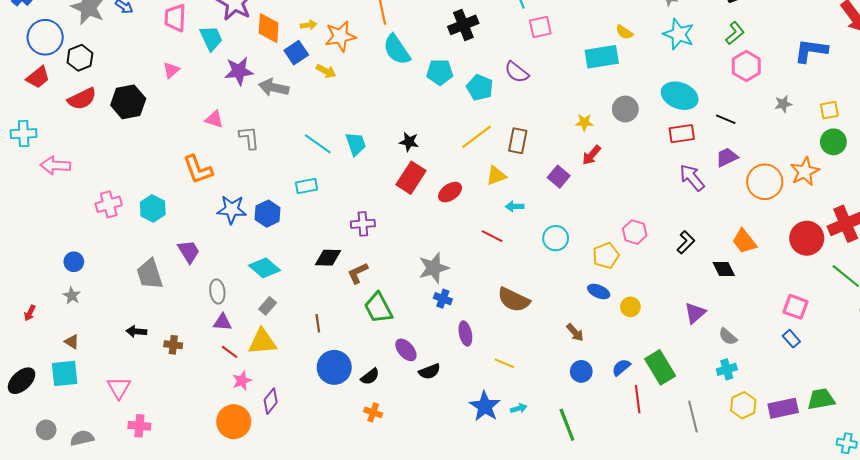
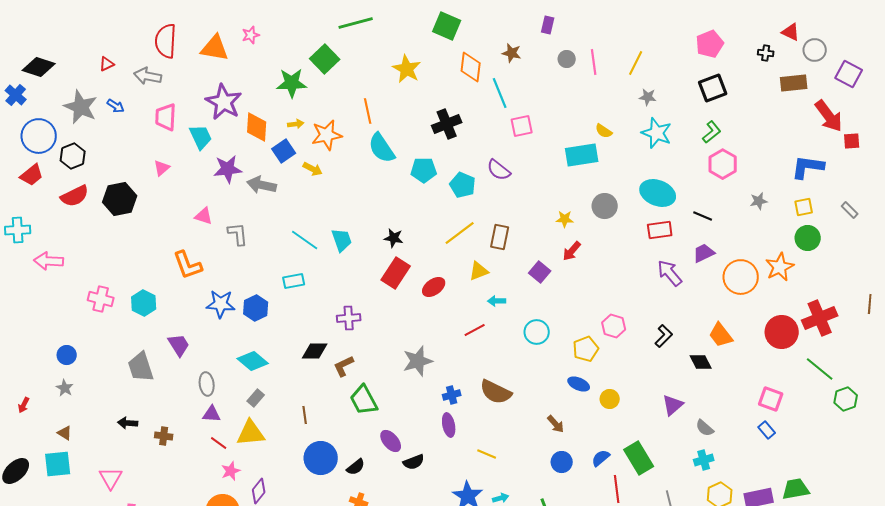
blue L-shape: (811, 51) -> (808, 167), moved
pink cross: (109, 204) -> (101, 299), turned 30
red line: (492, 236) -> (475, 330), turned -55
blue cross: (443, 299) -> (452, 395), moved, turned -36

